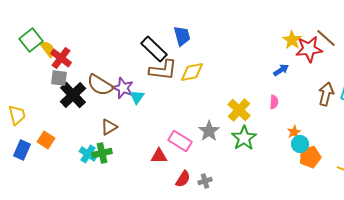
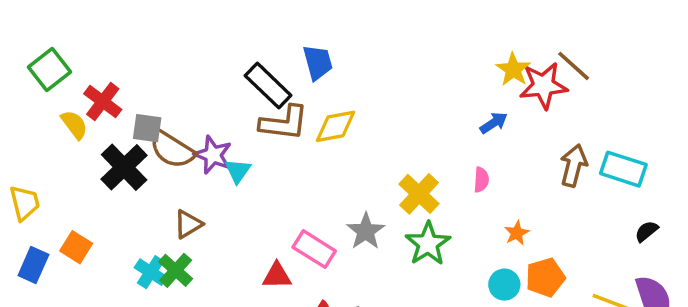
yellow semicircle: (48, 49) -> (74, 125), moved
gray square: (59, 78) -> (147, 128), moved
cyan circle: (300, 144) -> (504, 285), moved
green cross: (102, 153) -> (176, 270), turned -36

